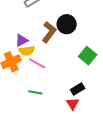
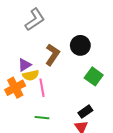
black circle: (67, 24) -> (80, 45), moved
pink line: (37, 63) -> (42, 88), turned 54

